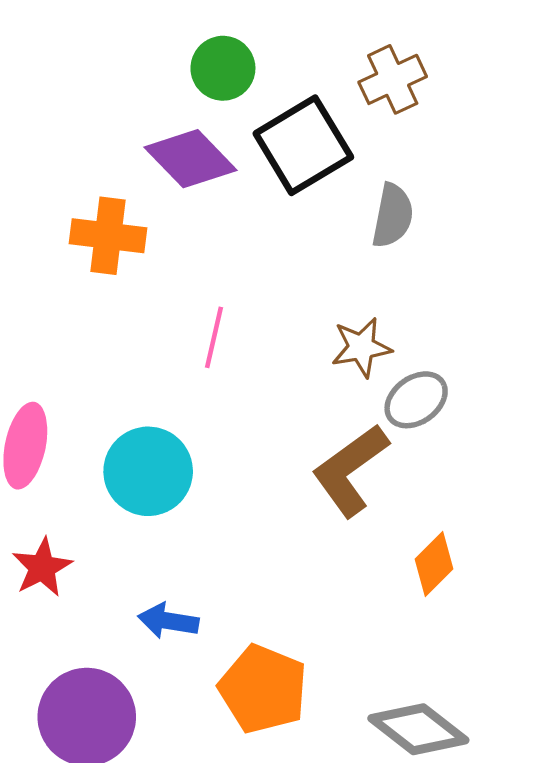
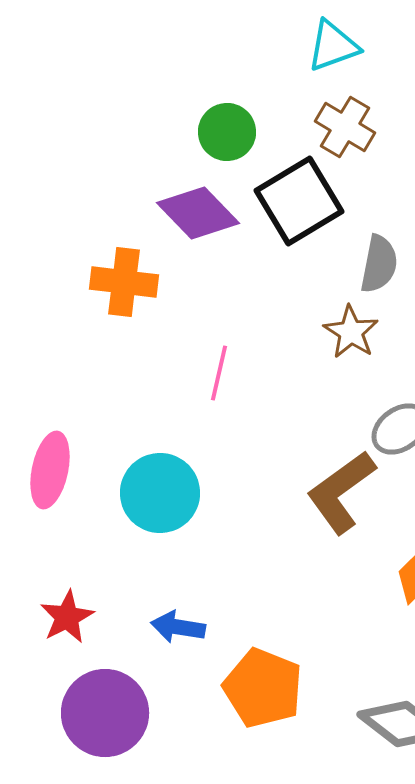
brown cross: (393, 79) -> (345, 127), moved, turned -34
brown star: (361, 347) -> (351, 332), moved, turned -30
red star: (42, 567) -> (67, 617), moved

